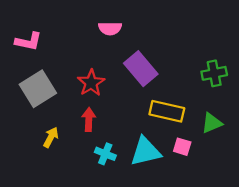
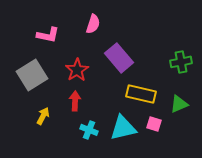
pink semicircle: (110, 28) -> (93, 24), turned -72
pink L-shape: (28, 41) -> (48, 35), moved

